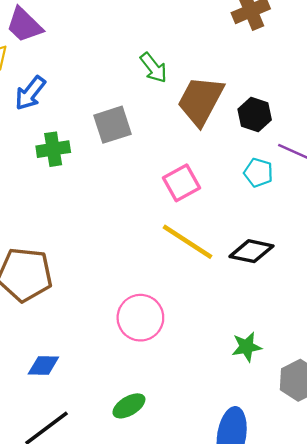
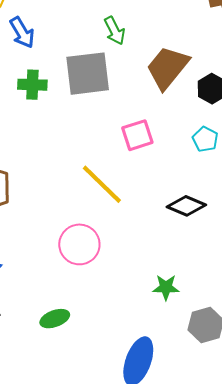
green arrow: (154, 68) -> (115, 31), moved
blue arrow: (30, 93) -> (22, 33), turned -80
gray square: (112, 125) -> (88, 74), size x1.4
yellow line: (188, 242) -> (102, 184), moved

